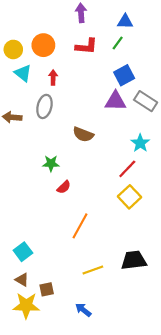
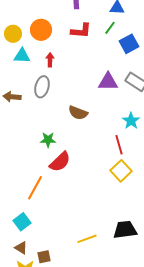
cyan triangle: (23, 73) -> (22, 56), turned -36
blue square: (124, 75) -> (129, 44), moved
red line: (127, 169) -> (119, 145), turned -60
red semicircle: (64, 187) -> (60, 162), size x1.6
orange line: (80, 226) -> (35, 188), moved

